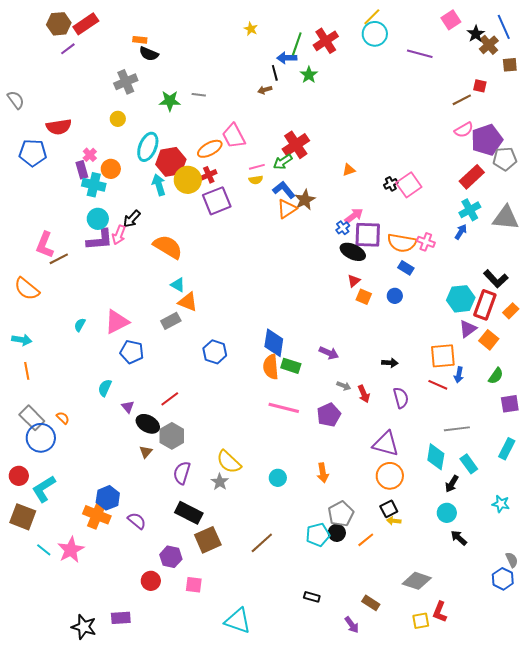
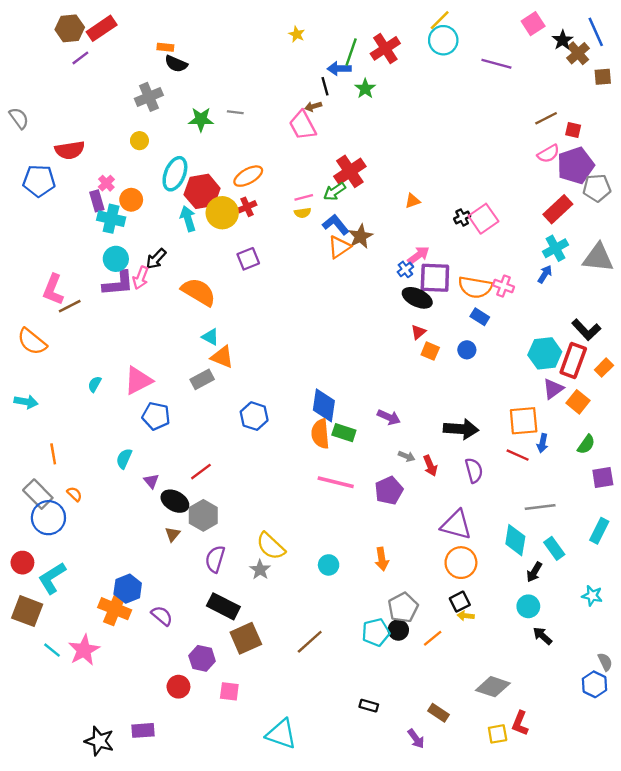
red square: (480, 86) -> (573, 130), moved
pink trapezoid: (234, 136) -> (303, 125), moved
purple square: (217, 201) -> (248, 259), moved, size x0.7
black arrow: (390, 363) -> (461, 429), size x1.8
orange line: (27, 371) -> (53, 454), moved

